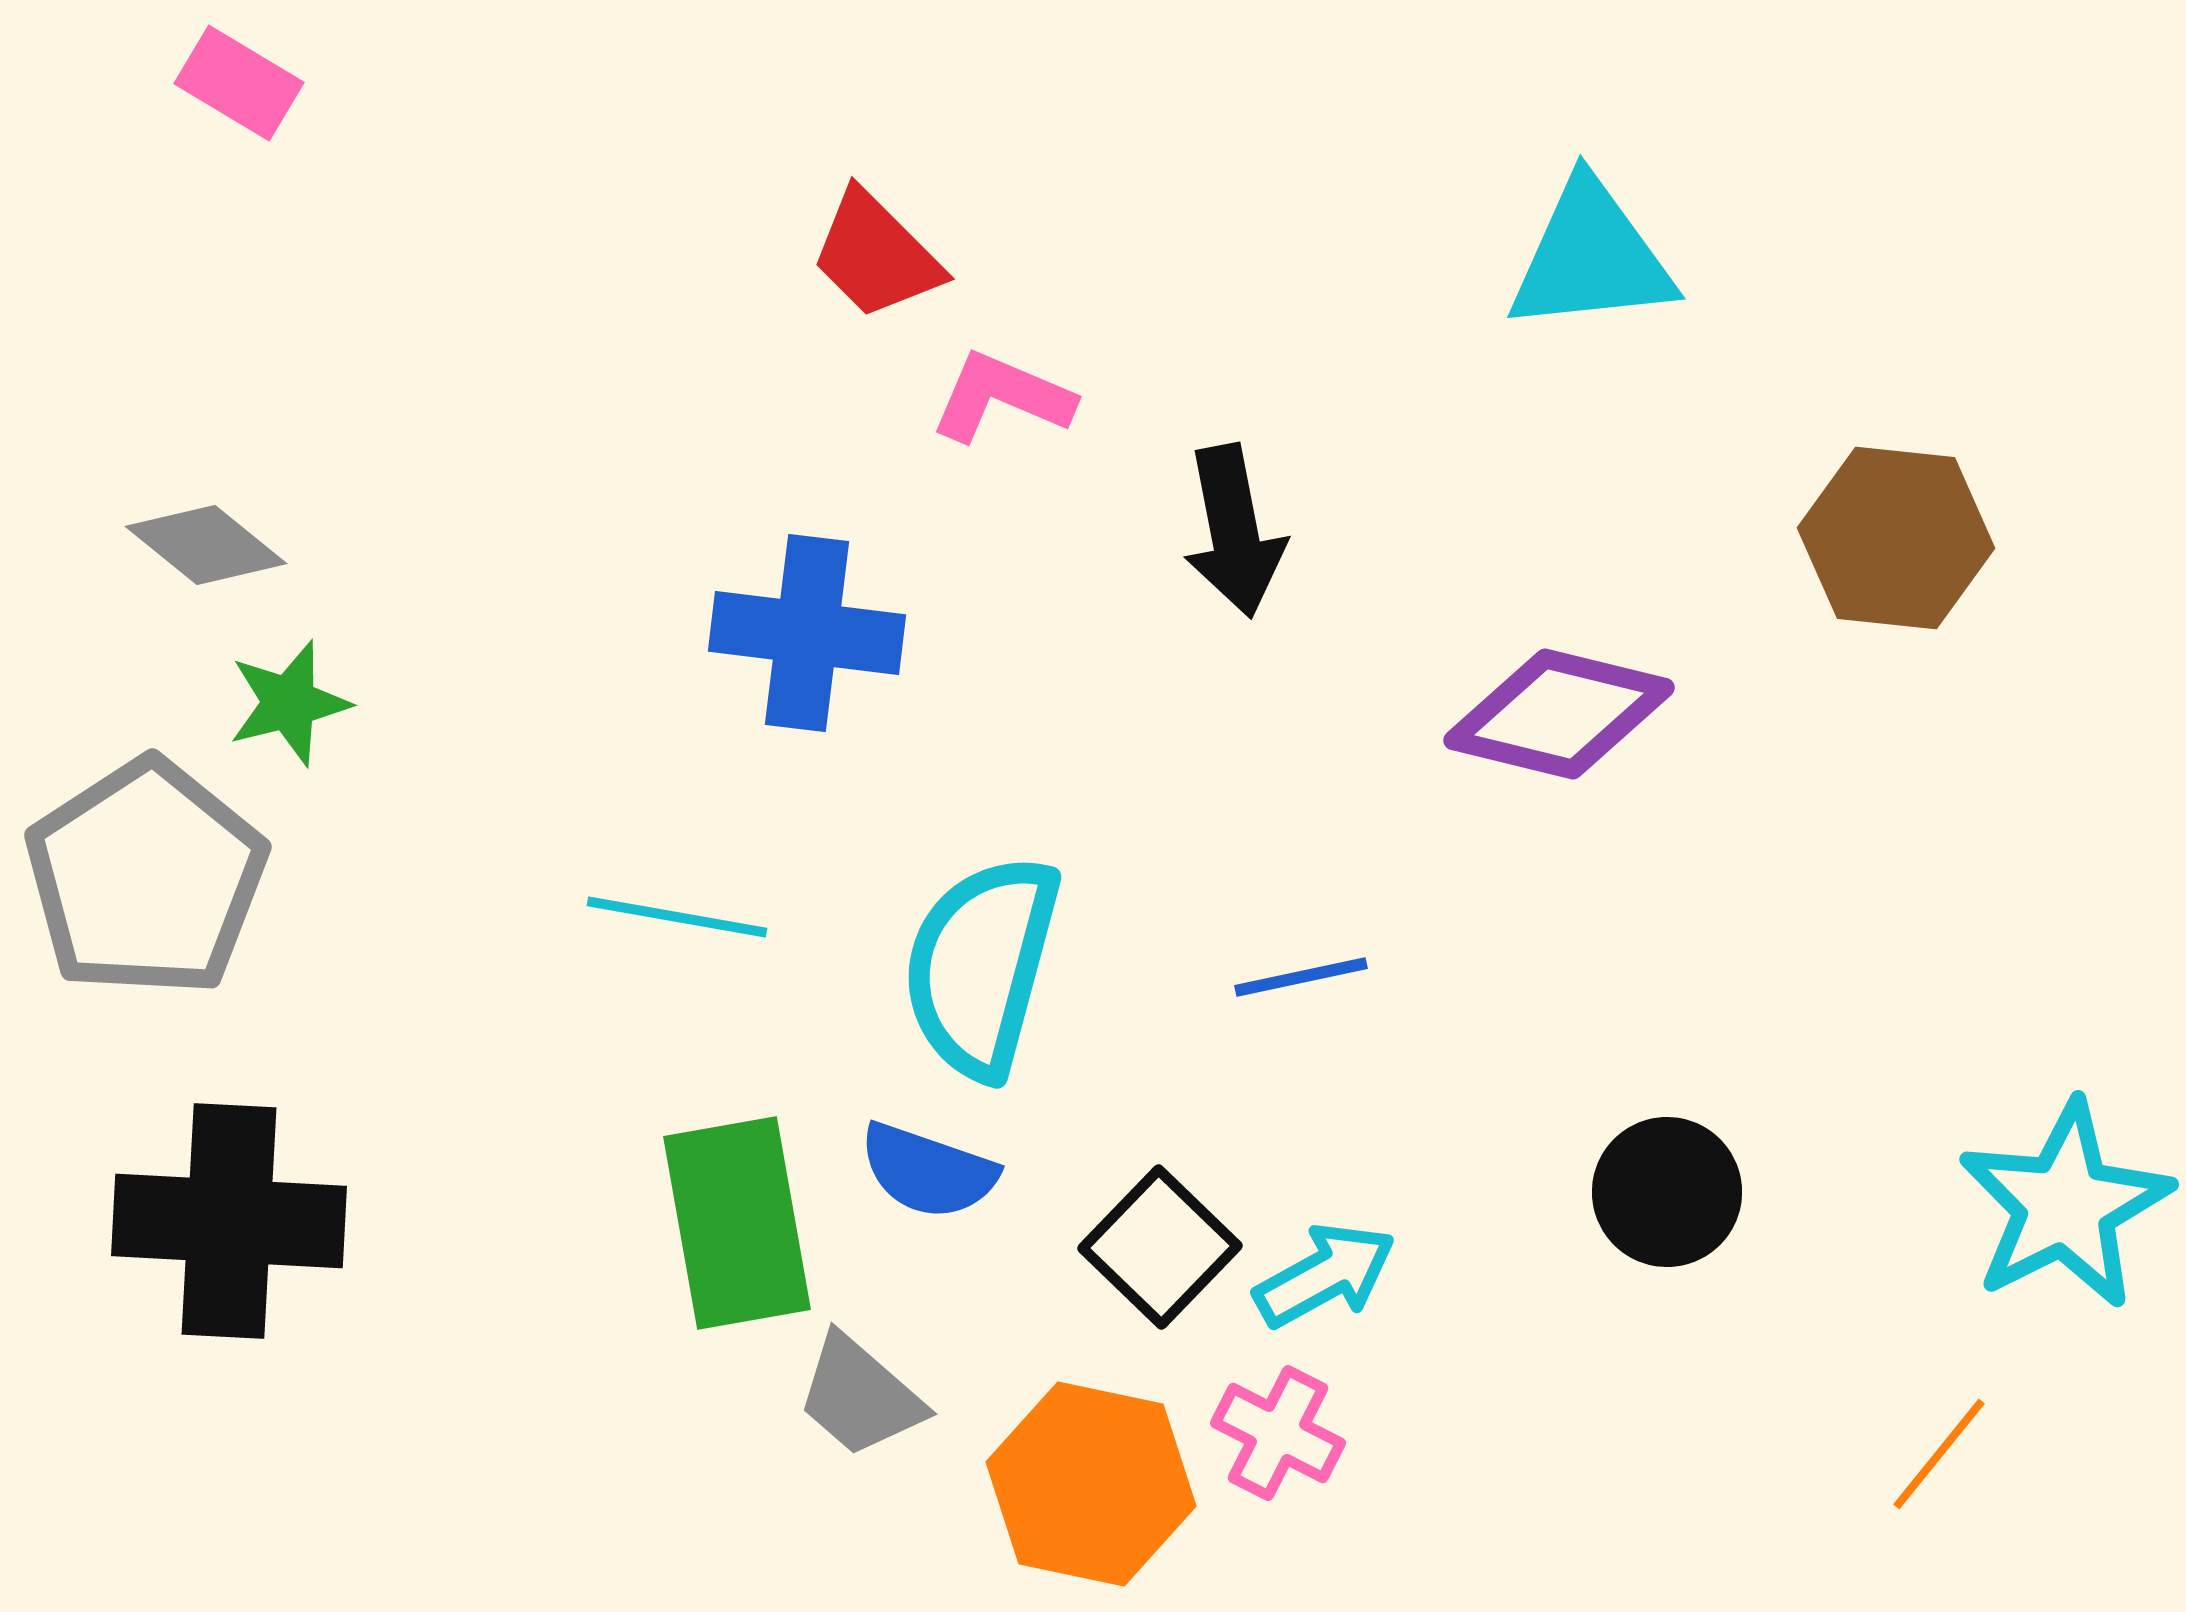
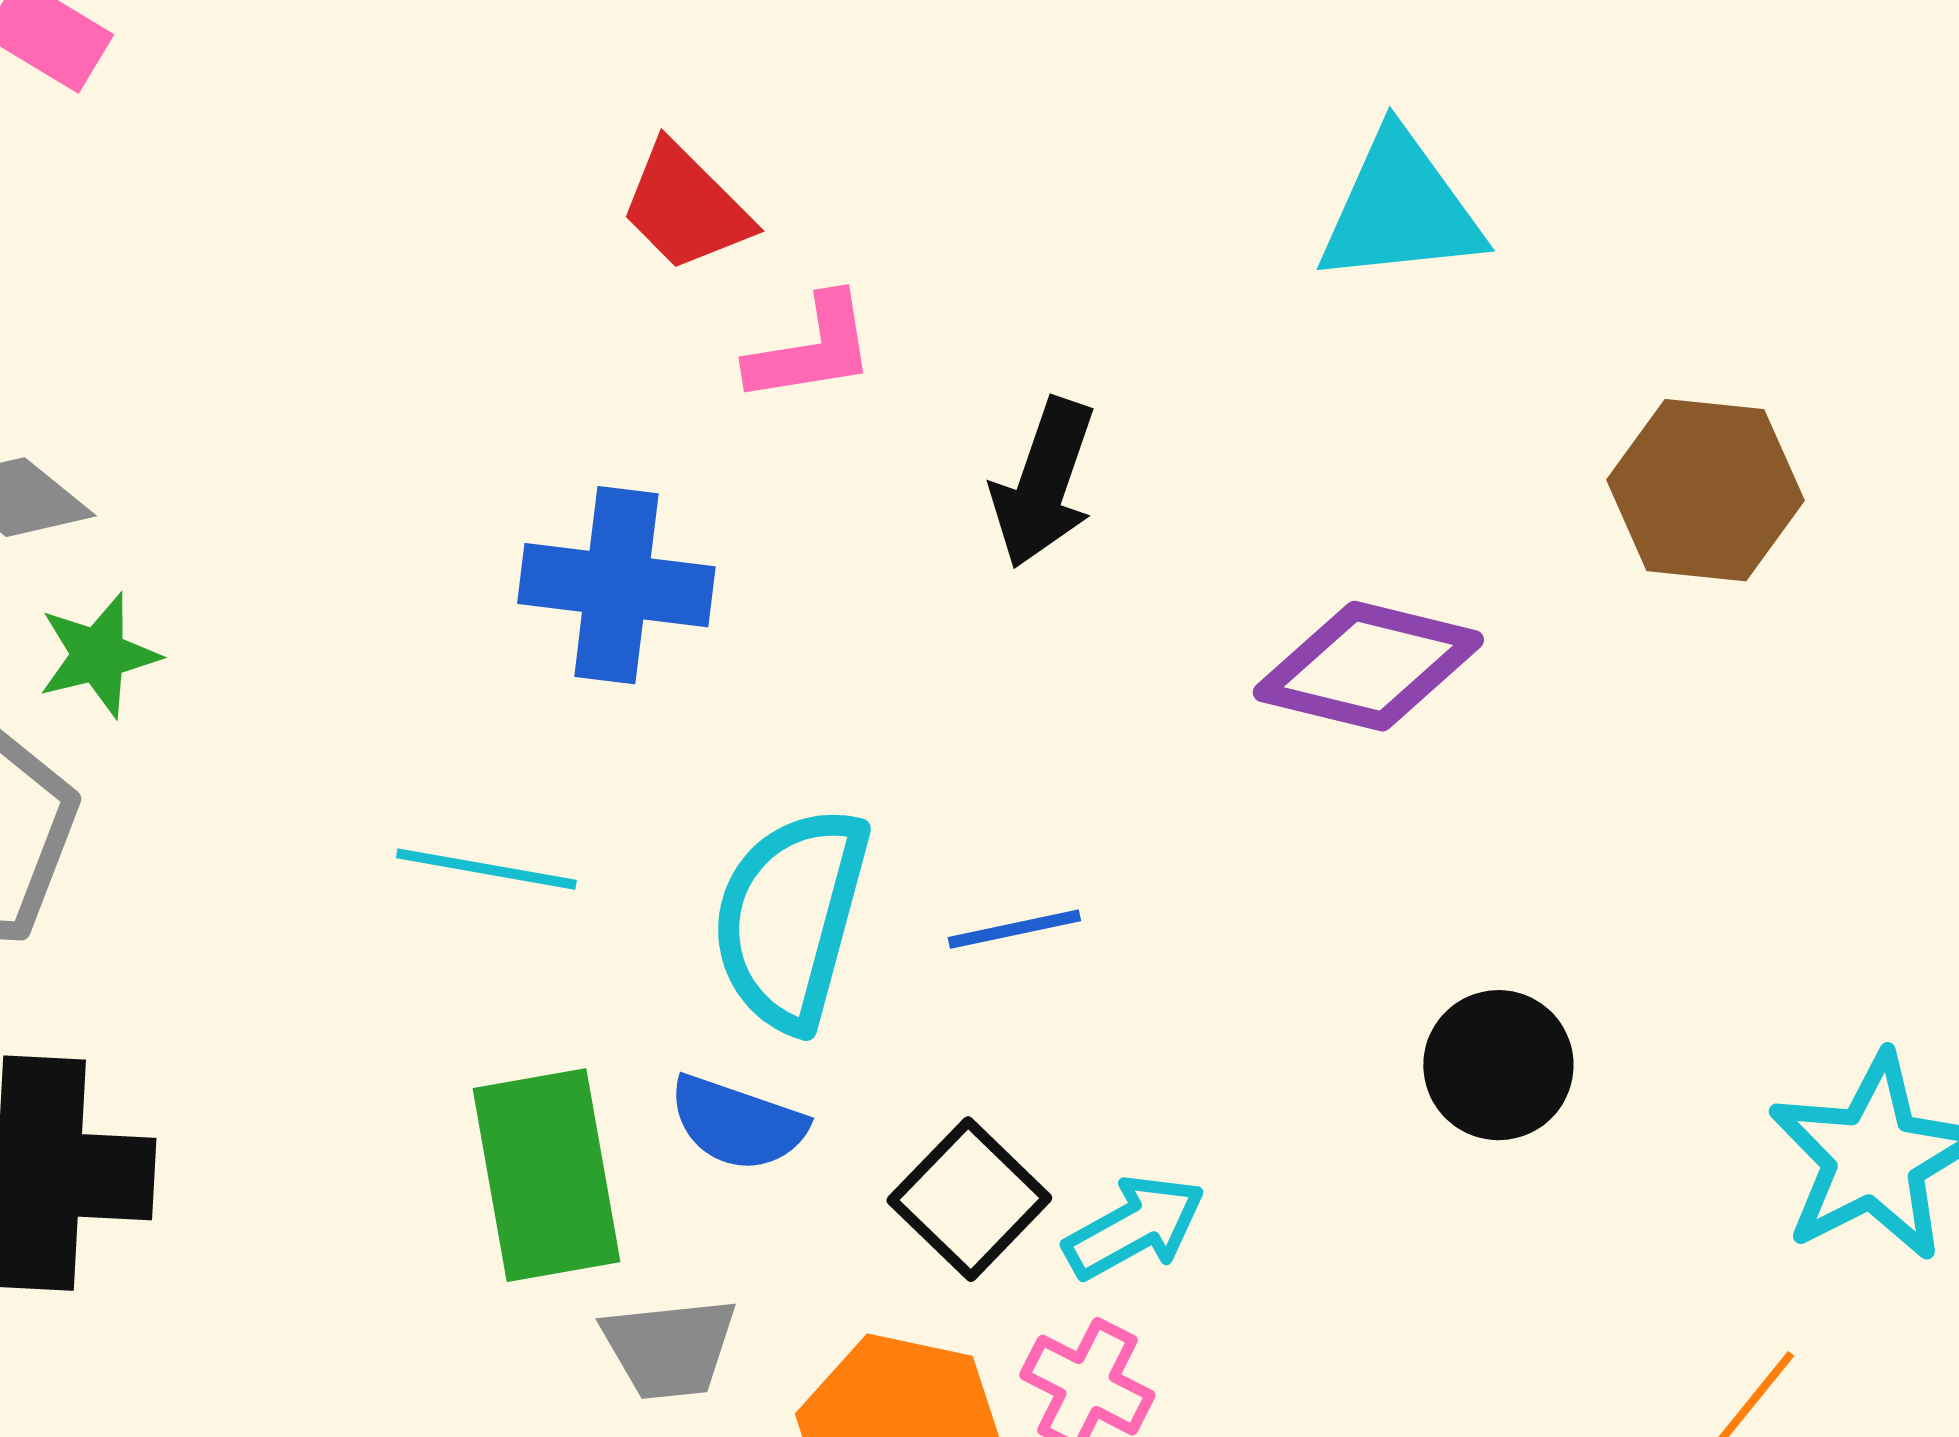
pink L-shape: (1002, 397) -> (811, 349), turned 148
black arrow: (1234, 531) -> (1043, 483), turned 30
blue line: (1301, 977) -> (1014, 929), moved
black circle: (1667, 1192) -> (1498, 1065), moved
gray trapezoid: (860, 1396) -> (669, 1348), turned -47

